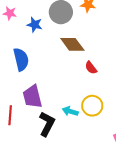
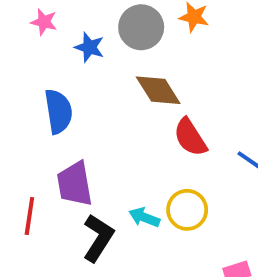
red semicircle: (91, 68) -> (190, 137), size x1.5

